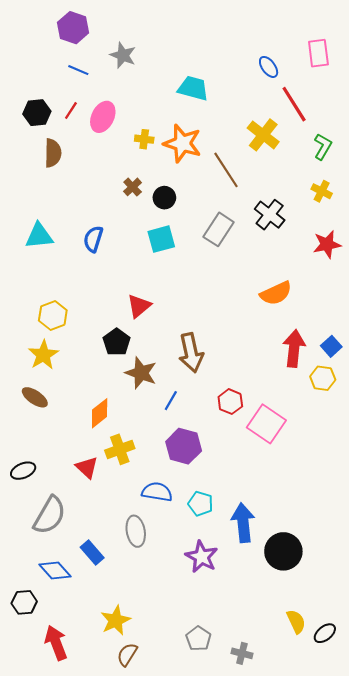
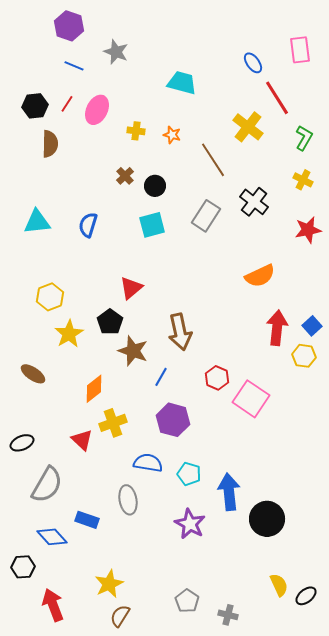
orange star: (182, 143) -> (172, 135), size x0.5
yellow star: (43, 355) -> (69, 334), moved
blue rectangle: (92, 552) -> (87, 520), turned -30

